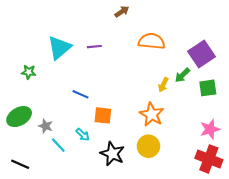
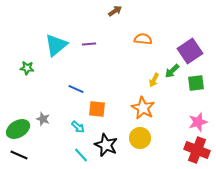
orange semicircle: (152, 41) -> (143, 39), size x0.7
green ellipse: (19, 117) -> (18, 129), moved
cyan line: (58, 145) -> (81, 155), moved

